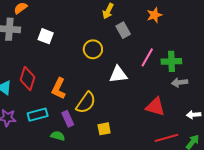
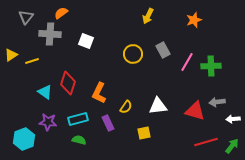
gray rectangle: (123, 30) -> (163, 50), moved
white triangle: (118, 74) -> (158, 106), moved
gray arrow: (180, 83) -> (217, 102), moved
yellow semicircle: (86, 103) -> (126, 107), size x0.6
green semicircle: (58, 136) -> (79, 140), moved

